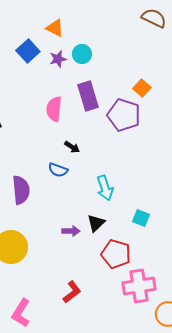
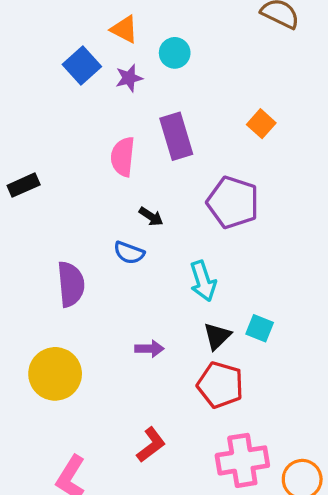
cyan circle: (82, 54) -> (175, 53), moved
purple pentagon: (124, 115) -> (233, 202), moved
black triangle: (96, 223) -> (217, 336), moved
pink cross: (139, 286) -> (242, 460), moved

